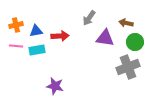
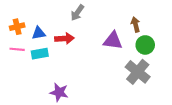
gray arrow: (89, 18) -> (77, 13), moved
brown arrow: (126, 23) -> (136, 25), turned 64
gray cross: (128, 67) -> (138, 72), turned -30

